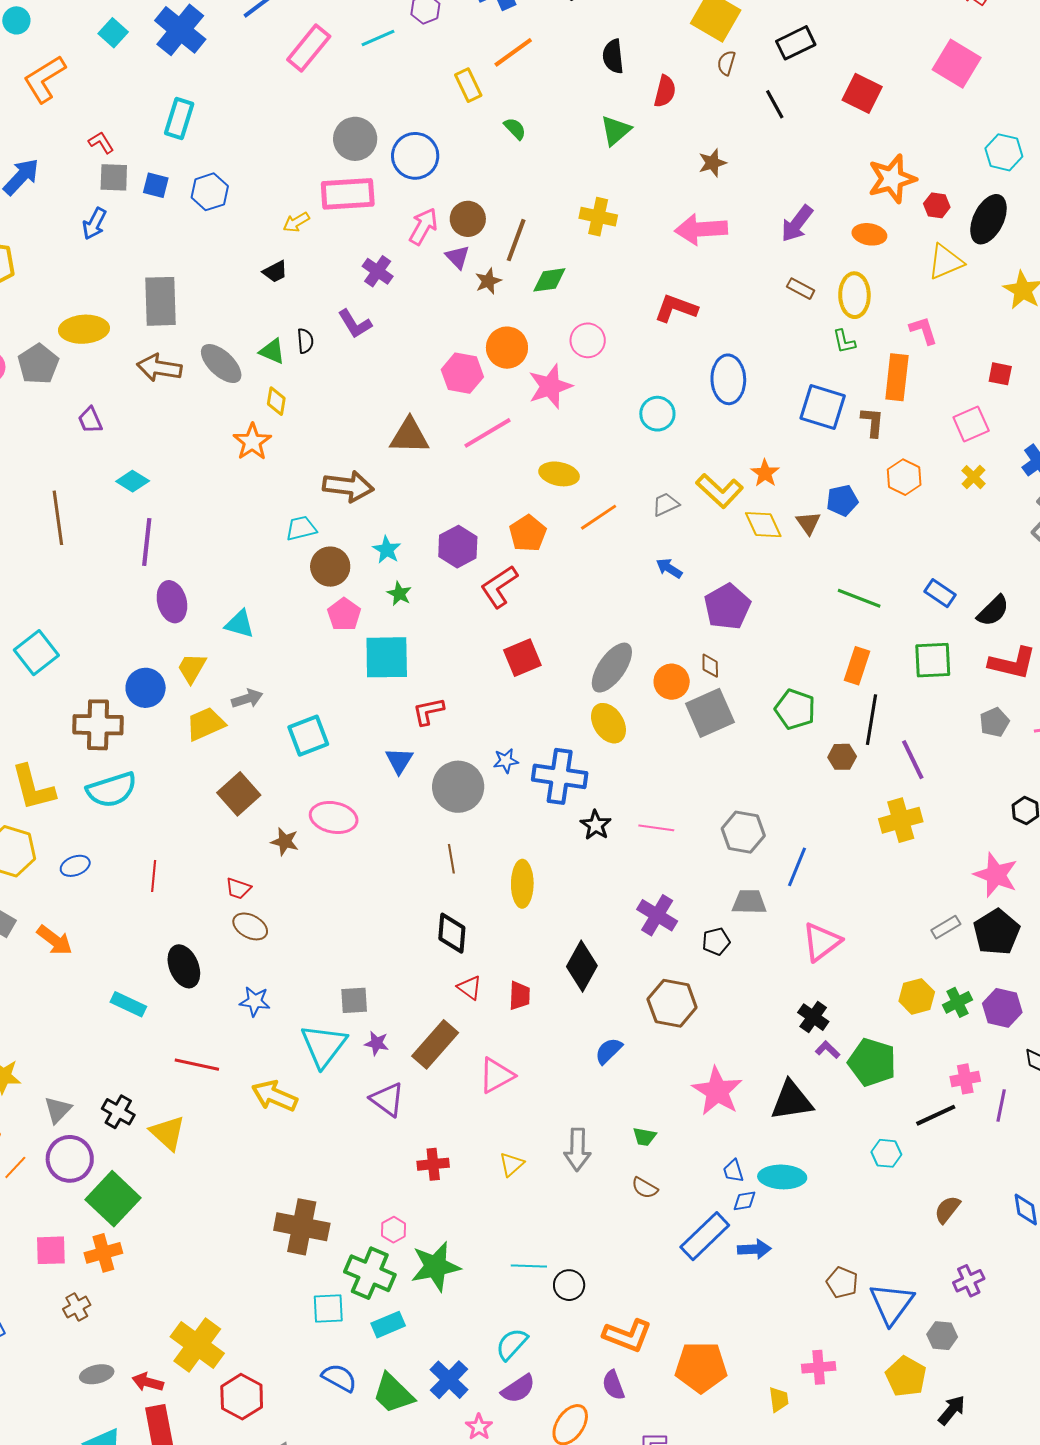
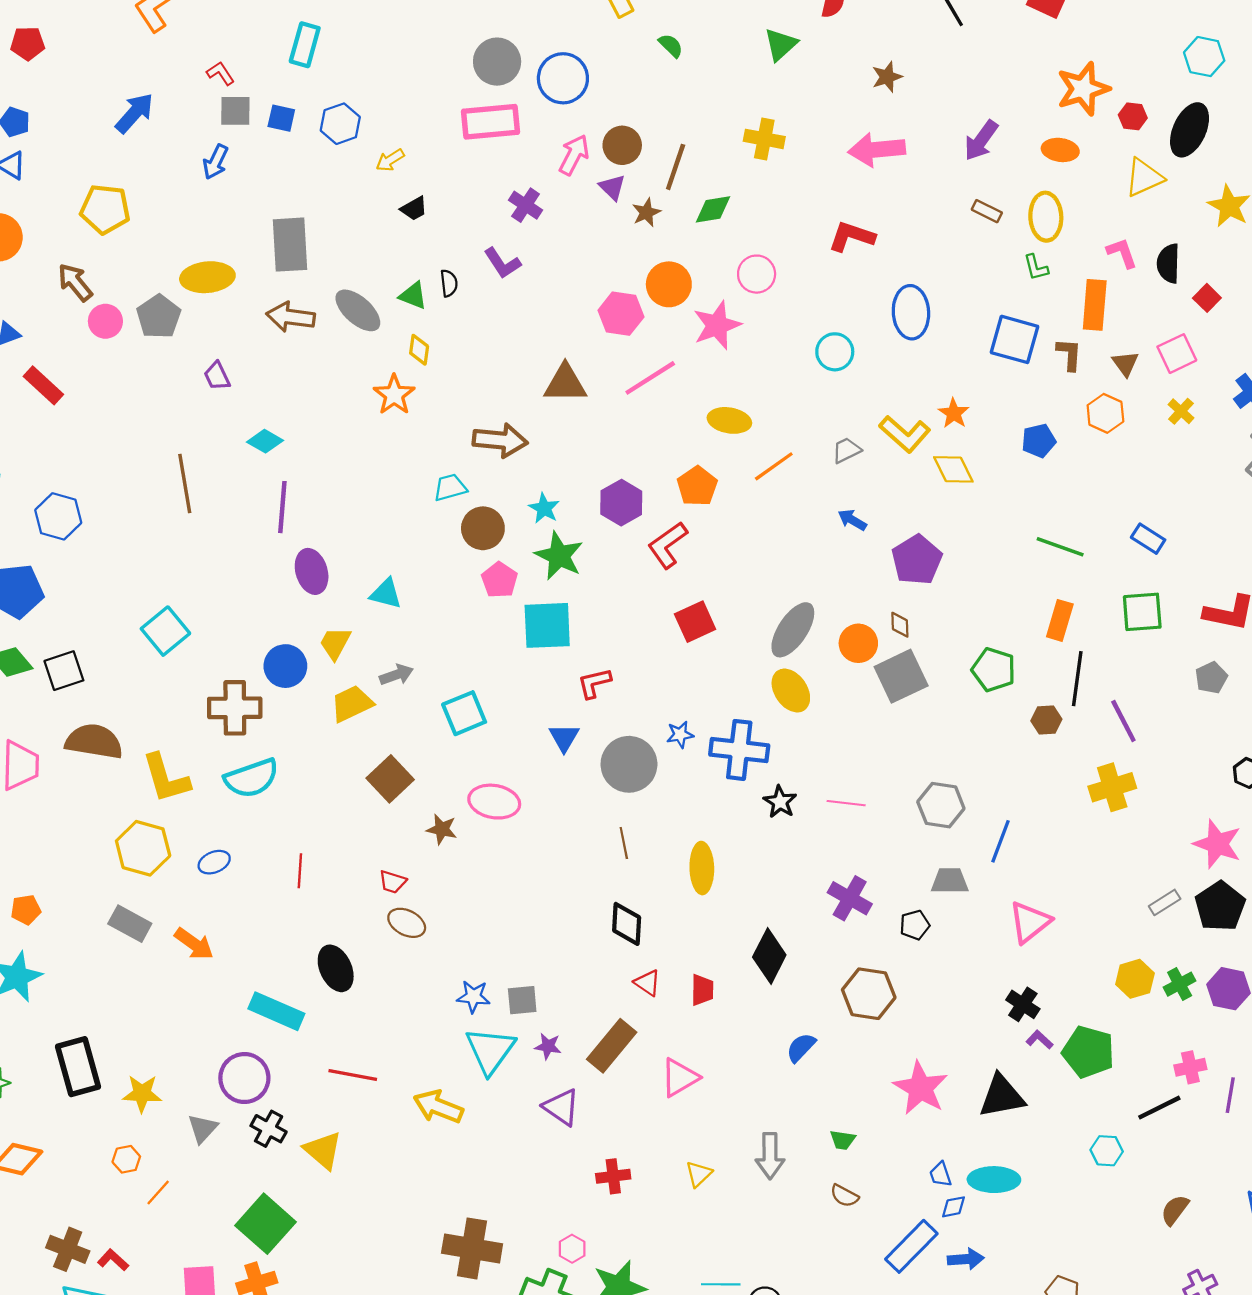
yellow arrow: (296, 222) -> (390, 160), moved
red square: (1000, 374) -> (1207, 298), turned 35
brown triangle: (808, 523) -> (1125, 364), moved
green star: (399, 594) -> (559, 556), size x1.8
black semicircle: (993, 611) -> (1168, 263), moved, turned 138
blue star: (255, 1001) -> (473, 997), moved
cyan rectangle: (128, 1004) -> (276, 1011), size x1.4
purple circle: (70, 1159) -> (244, 1078), moved

